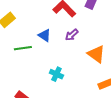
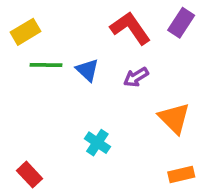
green line: (23, 48) -> (46, 65), moved

